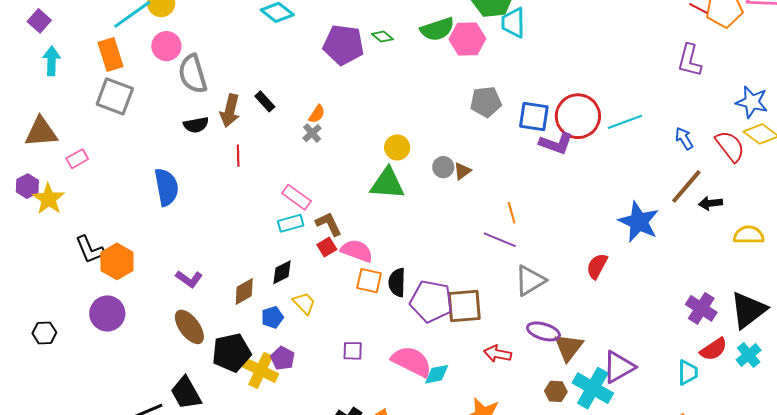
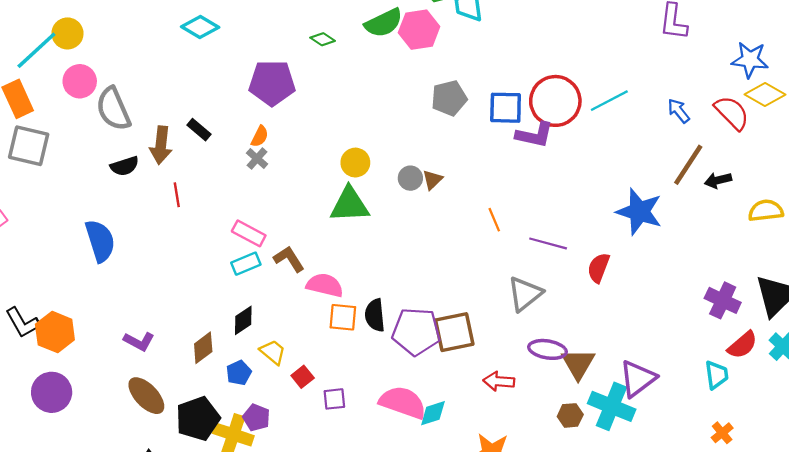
purple pentagon: (343, 45) -> (272, 83), moved
purple line: (500, 240) -> (548, 243), moved
red square: (327, 247) -> (303, 377), moved

